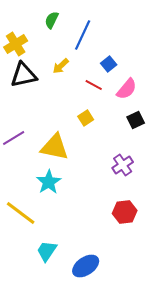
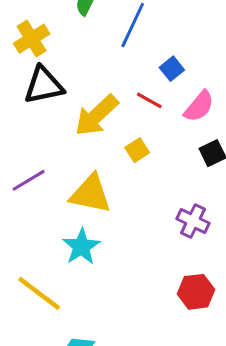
yellow arrow: (61, 66) -> (96, 115), moved, size x1.8
purple cross: (123, 165) -> (193, 221), turned -30

